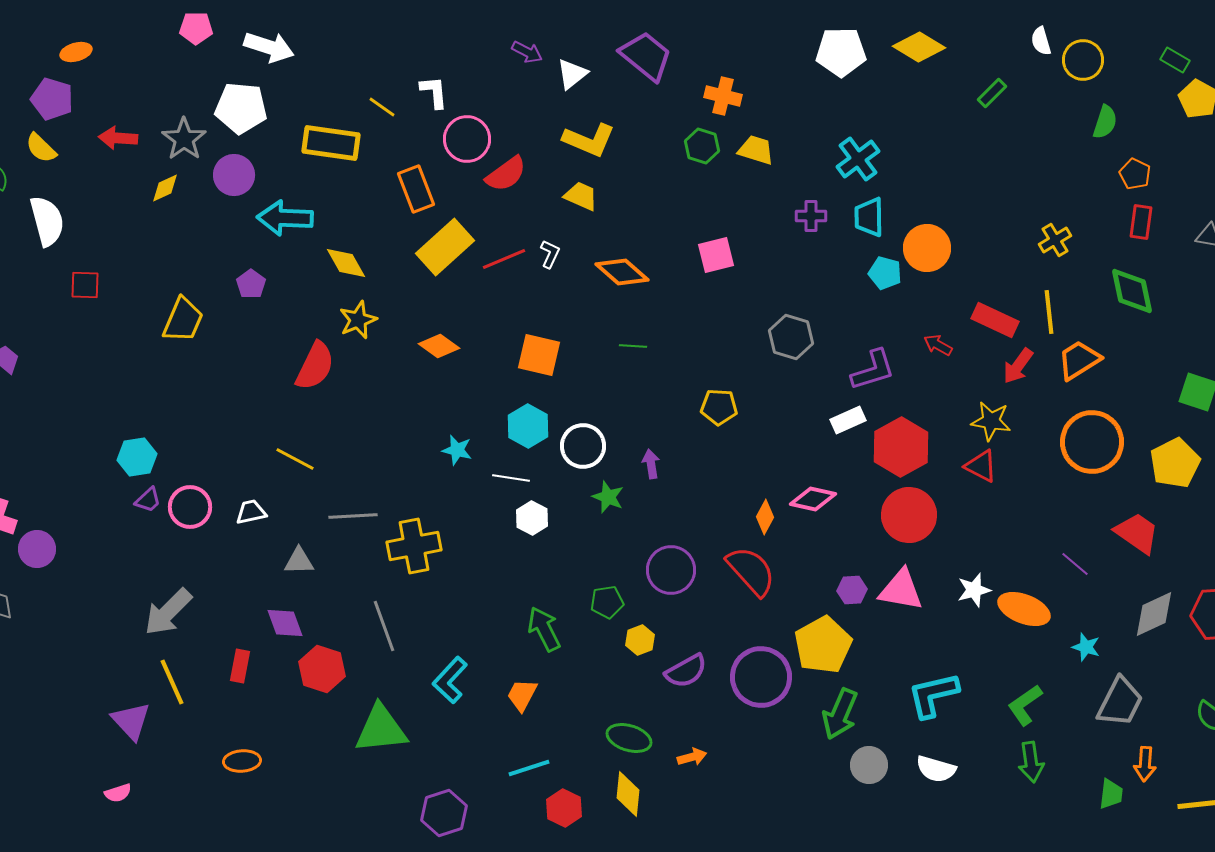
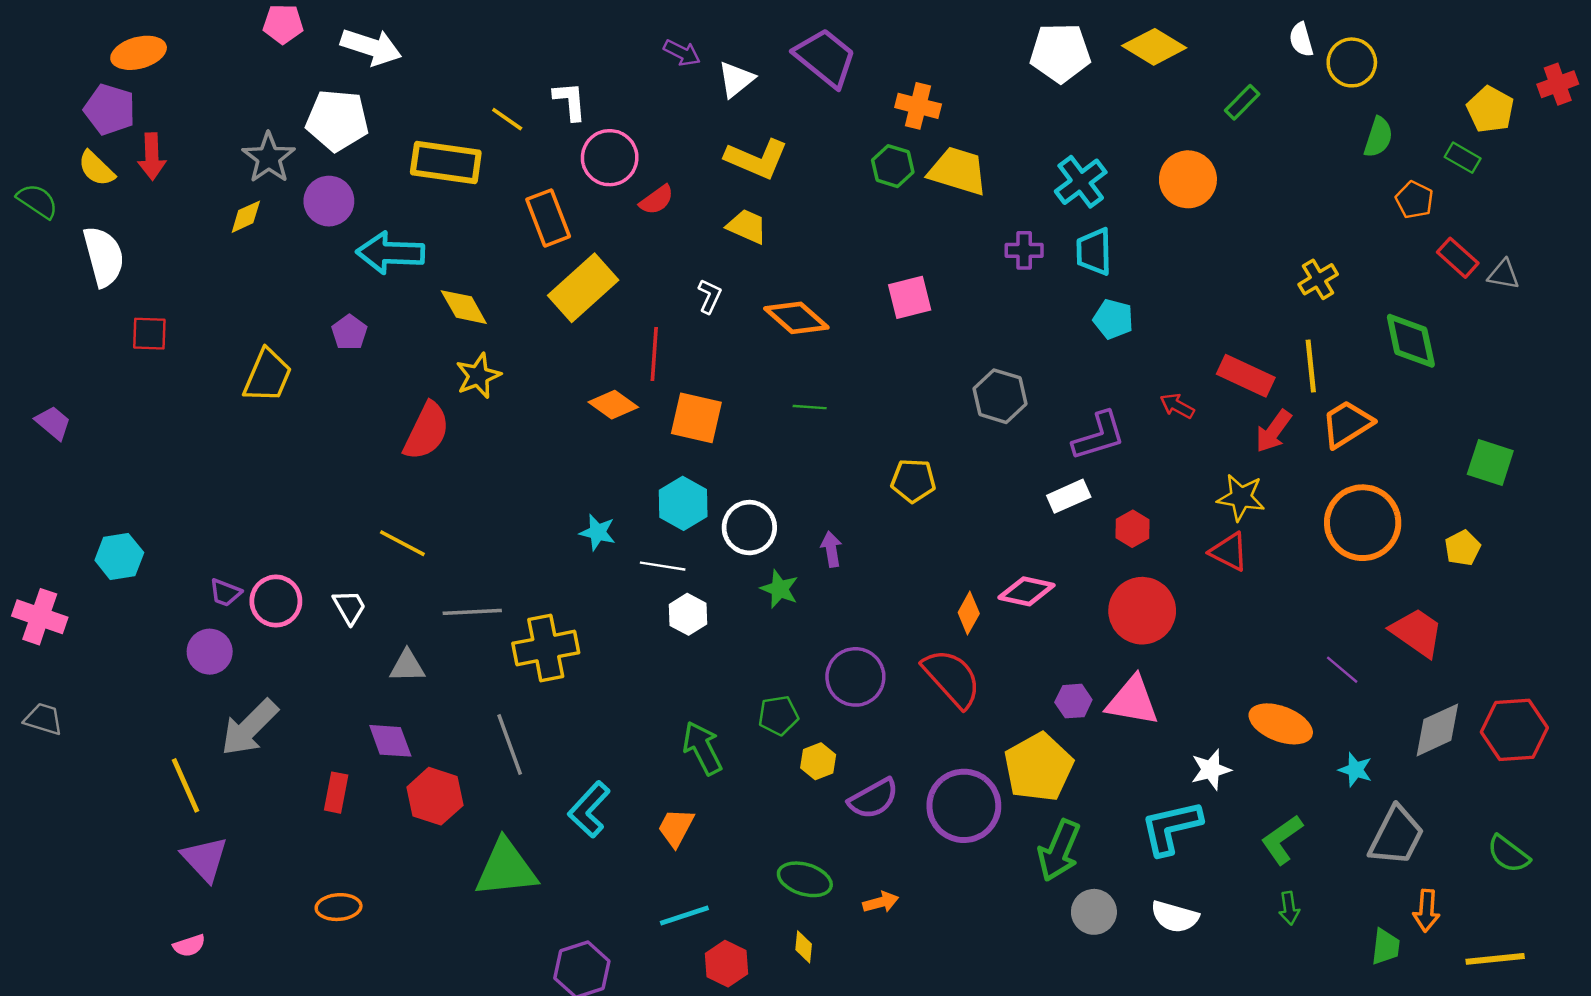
orange ellipse: (76, 52) -> (139, 53), size x1.4
green rectangle: (1175, 60) -> (1463, 158), moved
red arrow: (118, 138) -> (152, 156), moved, turned -96
yellow trapezoid: (756, 150) -> (958, 171), size x1.4
red semicircle: (506, 174) -> (657, 200), size x0.7
red rectangle: (1141, 222) -> (1458, 258), moved, turned -56
orange circle: (927, 248) -> (1188, 179), moved
red line: (504, 259) -> (654, 354), moved, turned -63
orange diamond: (439, 346) -> (613, 405), moved
red hexagon: (901, 447) -> (1133, 529), size x0.5
cyan hexagon: (137, 457) -> (119, 556), moved
yellow pentagon: (1175, 463) -> (1463, 548), size x0.6
purple trapezoid: (148, 500) -> (225, 593), turned 64
white trapezoid: (251, 512) -> (349, 607), turned 72
purple circle: (37, 549) -> (210, 652), moved
white star: (974, 590) -> (1211, 770), moved
yellow line: (172, 682) -> (186, 785), moved
green arrow: (1031, 762) -> (1289, 908), size x0.7
yellow diamond: (628, 794) -> (804, 947), size x0.6

